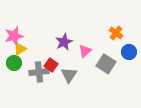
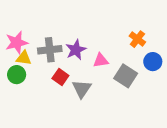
yellow triangle: (20, 49) -> (24, 58), turned 40
pink triangle: (85, 51) -> (101, 60), turned 32
gray cross: (39, 72) -> (50, 50), moved

